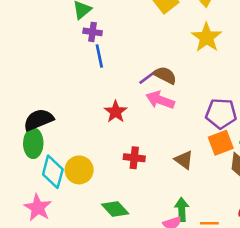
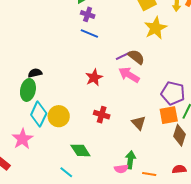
yellow star: (207, 37) -> (155, 28), moved
blue line: (99, 56) -> (89, 33), turned -66
black semicircle: (39, 120) -> (35, 73), size x0.6

